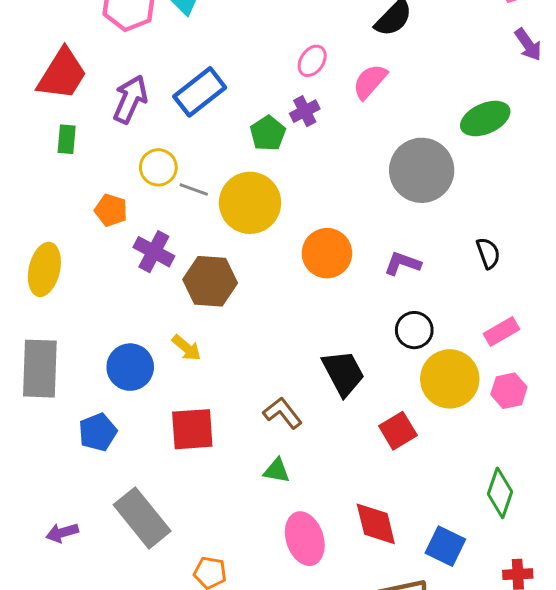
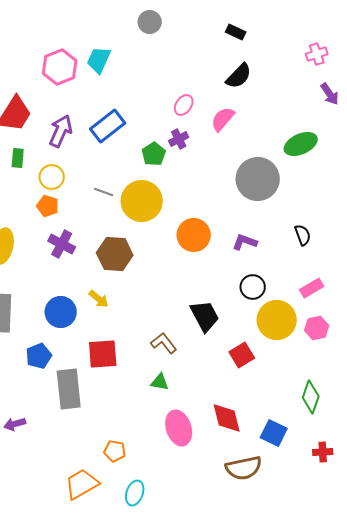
yellow circle: (158, 167) -> (52, 177), moved
purple cross: (154, 252) -> (62, 244), moved
gray rectangle: (142, 518) -> (69, 389), moved, turned 33

